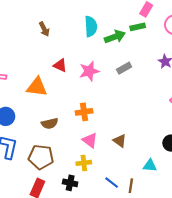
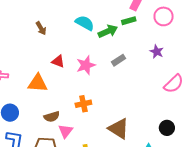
cyan semicircle: (91, 26) -> (85, 23), turned -54
pink triangle: (90, 140) -> (66, 131), moved, turned 35
brown triangle: (120, 141) -> (119, 129), size x1.6

